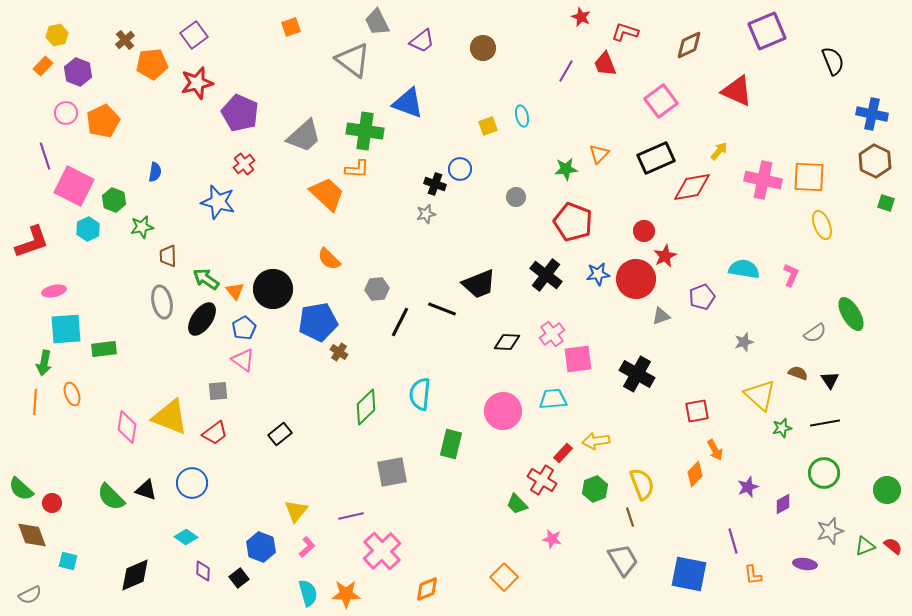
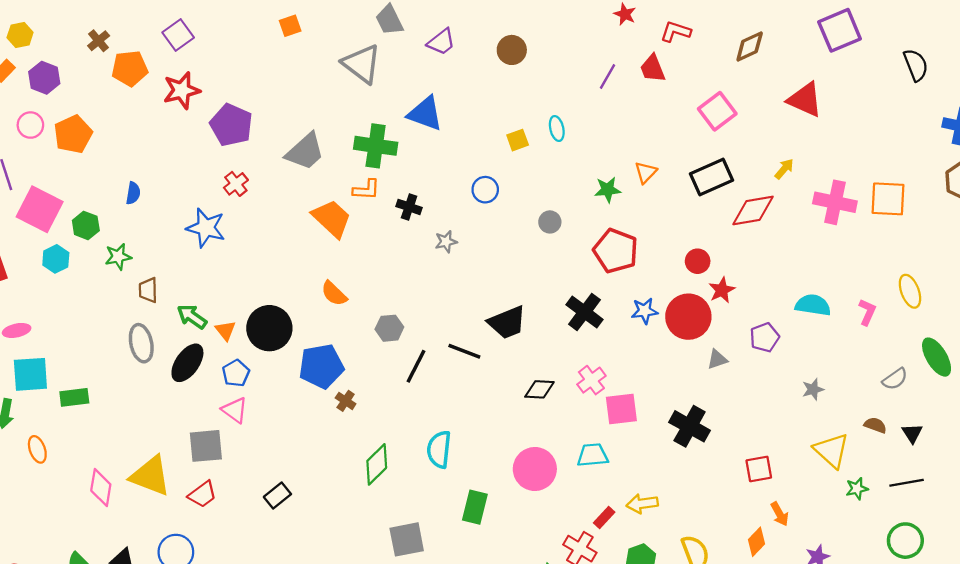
black cross: (435, 184) -> (409, 207), moved
yellow ellipse: (822, 225) -> (910, 291), moved
gray square: (218, 391) -> (206, 446), size x1.5

